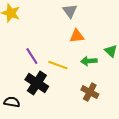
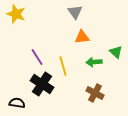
yellow line: (58, 65) -> (63, 66), turned 54

